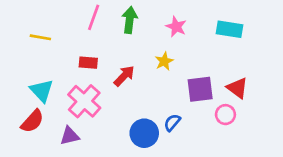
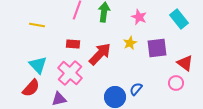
cyan rectangle: (229, 29) -> (179, 19), turned 42
red arrow: (124, 76) -> (100, 54), size x1.4
purple square: (200, 89) -> (157, 48), moved

